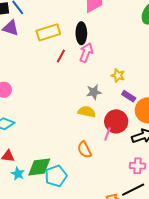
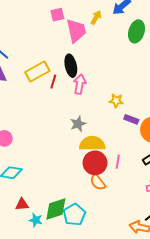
red line: (61, 56) -> (53, 82), moved
gray star: (94, 92) -> (78, 124), moved
yellow semicircle: (87, 112) -> (92, 144), size x1.4
red circle: (116, 121) -> (95, 163), moved

